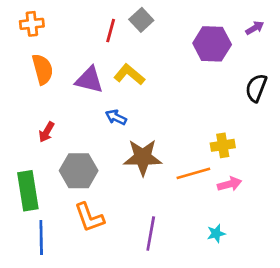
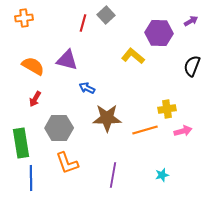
orange semicircle: (43, 69) -> (33, 66), moved, turned -45
yellow L-shape: (129, 75) -> (133, 56), moved
pink arrow: (229, 184) -> (183, 131), moved

